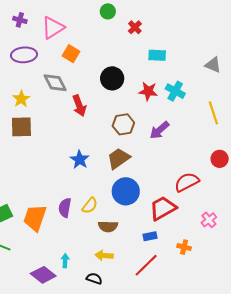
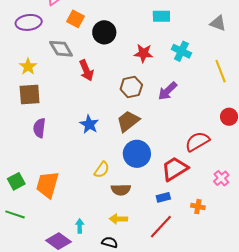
black circle: (112, 78) -> (104, 32), moved
red star: (148, 91) -> (143, 53), moved
purple semicircle: (65, 208) -> (39, 128), moved

